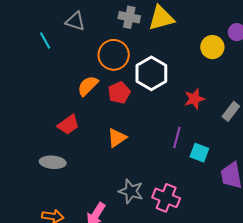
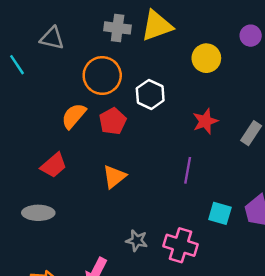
yellow circle: (212, 47) -> (206, 58), moved
white hexagon: (151, 73) -> (150, 94), size x0.7
cyan square: (199, 153) -> (220, 213), moved
gray star: (131, 191) -> (137, 241), size x0.7

